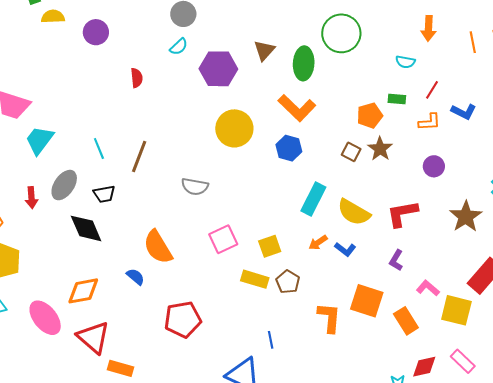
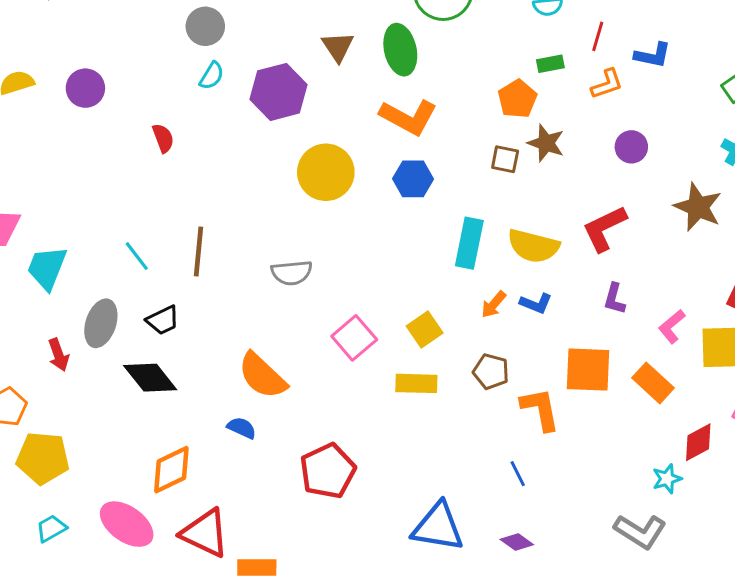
brown pentagon: (288, 282) -> (491, 372), moved
pink L-shape: (428, 288) -> (672, 326), turned -65
blue line: (271, 340) -> (518, 474), moved

